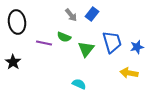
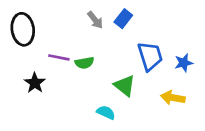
green semicircle: (64, 37) -> (84, 63), moved, turned -32
green triangle: (86, 49) -> (125, 86), moved, turned -30
black star: (13, 62) -> (35, 83), moved

